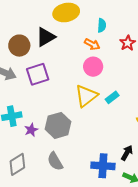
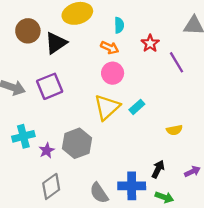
brown circle: (19, 46) -> (28, 31), moved
gray semicircle: (55, 161) -> (99, 193), moved
gray diamond: (17, 164) -> (51, 186), moved

